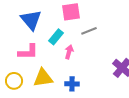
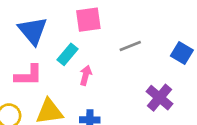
gray line: (89, 31) -> (130, 46), moved

